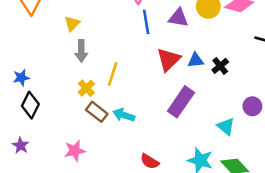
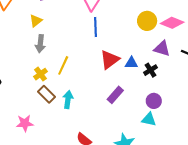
purple triangle: (178, 18) -> (162, 49), moved
purple rectangle: (181, 102) -> (115, 95), size x0.7
purple circle: (252, 106) -> (154, 101), moved
cyan arrow: (124, 115) -> (68, 100), turned 72
cyan triangle: (226, 127) -> (149, 119), turned -35

